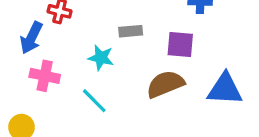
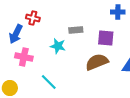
cyan line: (94, 101) -> (49, 82), moved

